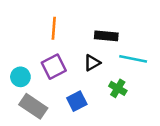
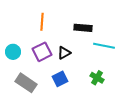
black triangle: (92, 63) -> (64, 53), moved
cyan circle: (20, 77) -> (13, 52), moved
green cross: (118, 88) -> (97, 78), moved

